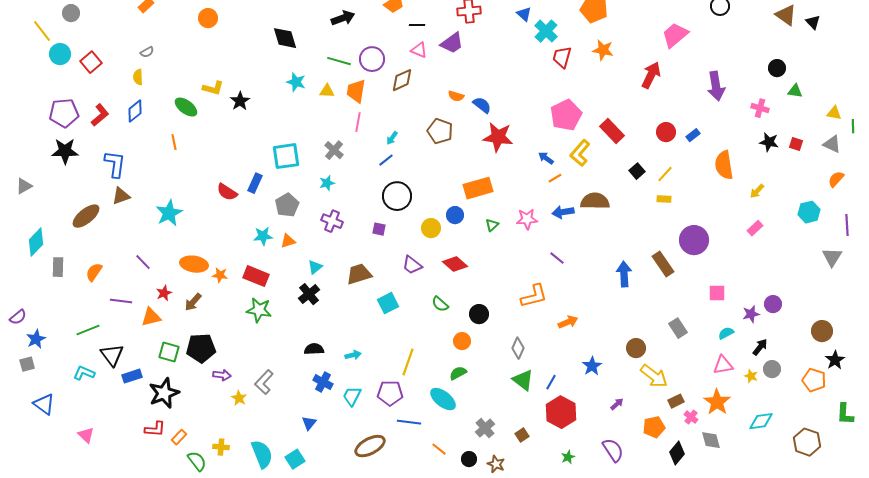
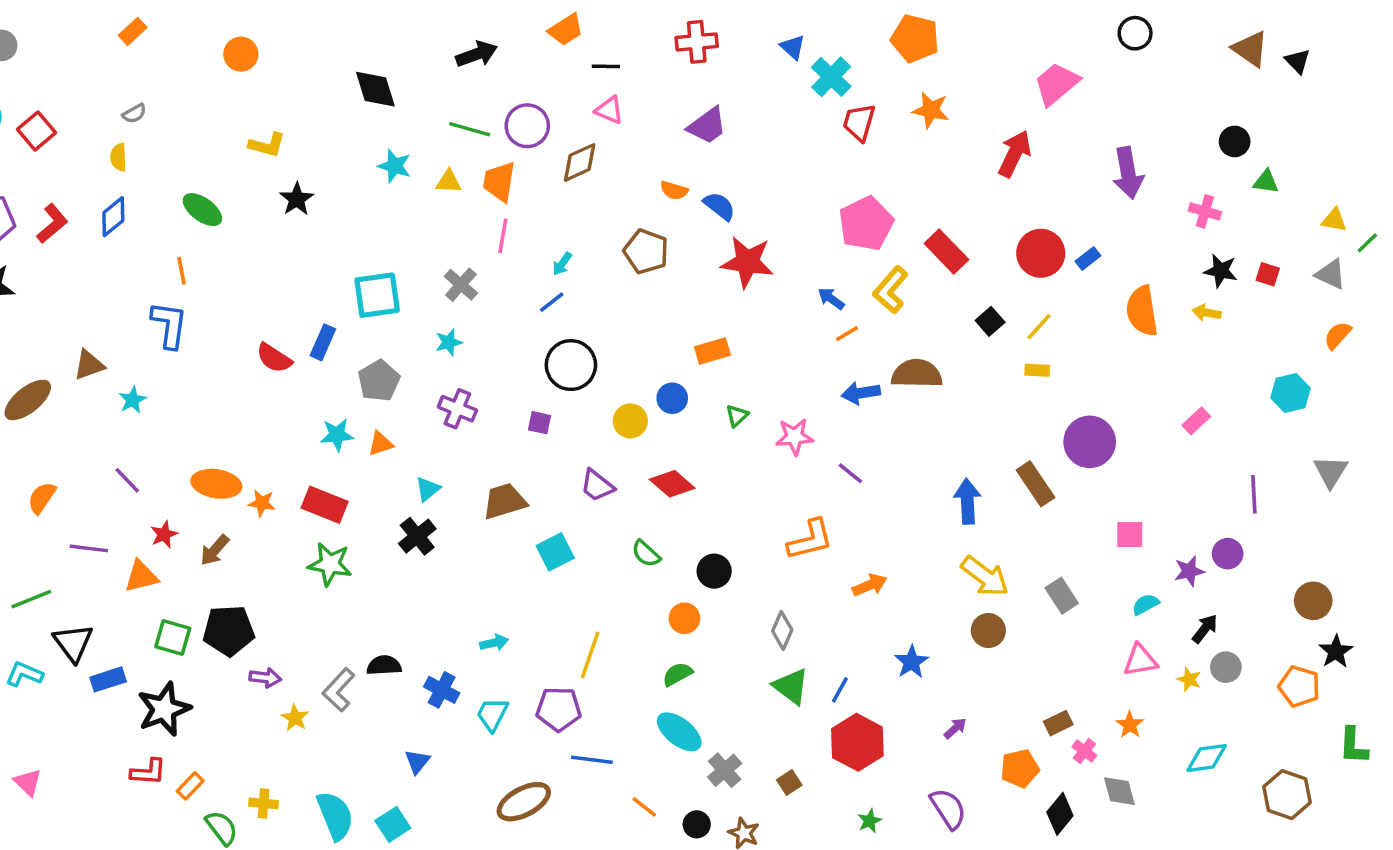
purple trapezoid: (452, 43) -> (707, 126), moved
yellow L-shape: (213, 88) -> (267, 145), moved
green line: (853, 126) -> (1367, 243), turned 48
red circle: (666, 132) -> (1041, 253), size x1.4
blue L-shape: (115, 164) -> (169, 325), moved
orange rectangle: (478, 188) -> (712, 351), size x0.7
yellow arrow: (757, 191) -> (1207, 313), moved, turned 56
cyan star: (169, 213) -> (133, 400), moved, size x0.6
pink star: (527, 219) -> (794, 437), moved
purple line: (847, 225) -> (1254, 494), moved
black semicircle: (314, 349) -> (384, 665), moved
yellow arrow: (654, 376) -> (985, 576), moved
cyan ellipse: (443, 399) -> (679, 732), moved
orange star: (717, 402) -> (1130, 725), size x0.6

